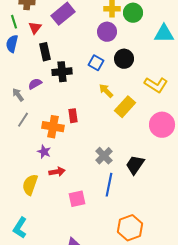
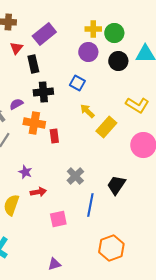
black rectangle: (45, 52) -> (33, 64), moved
black circle: (124, 59) -> (118, 61), moved
orange cross: (53, 127) -> (34, 123), moved
gray cross: (104, 156) -> (75, 176), moved

